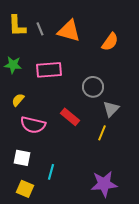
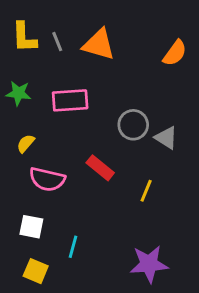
orange semicircle: (110, 42) -> (175, 53), moved
gray triangle: (111, 109) -> (166, 138), moved, turned -42

